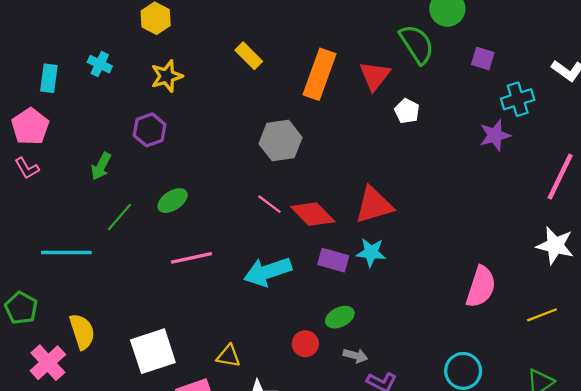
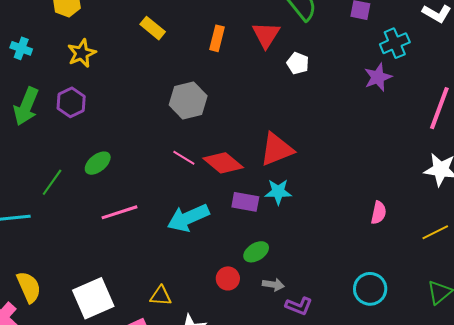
orange rectangle: (320, 74) -> (217, 38), size x0.6
green arrow: (101, 166) -> (26, 106), moved, size x1.5
pink semicircle: (481, 287) -> (379, 213), size x0.6

